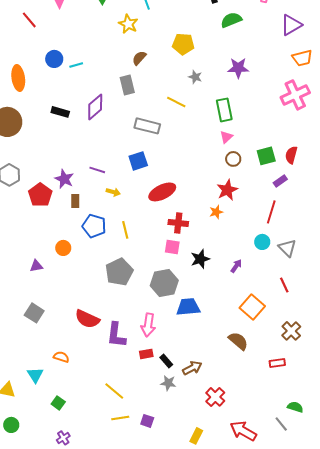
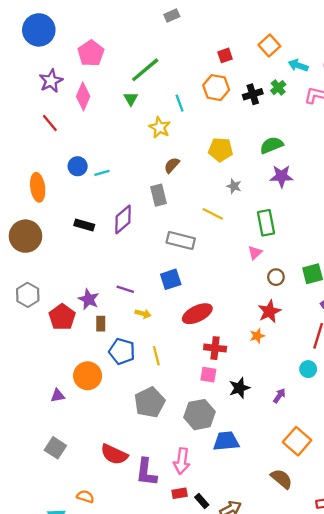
green semicircle: (231, 20) -> (272, 145), moved
pink triangle: (226, 137) -> (255, 253), moved
orange circle: (63, 248) -> (88, 376), size x1.6

